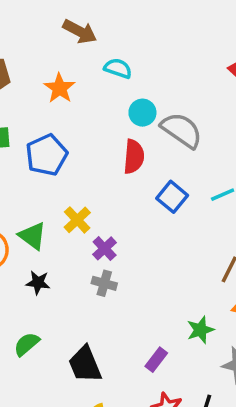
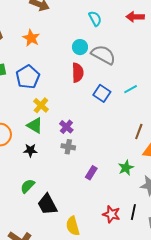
cyan semicircle: (118, 68) -> (95, 19), moved, turned 49
yellow cross: (77, 220) -> (41, 105), moved
green triangle: (33, 236) -> (35, 125), moved
purple rectangle: (156, 360) -> (91, 173), moved
black trapezoid: (85, 364) -> (47, 204), moved

